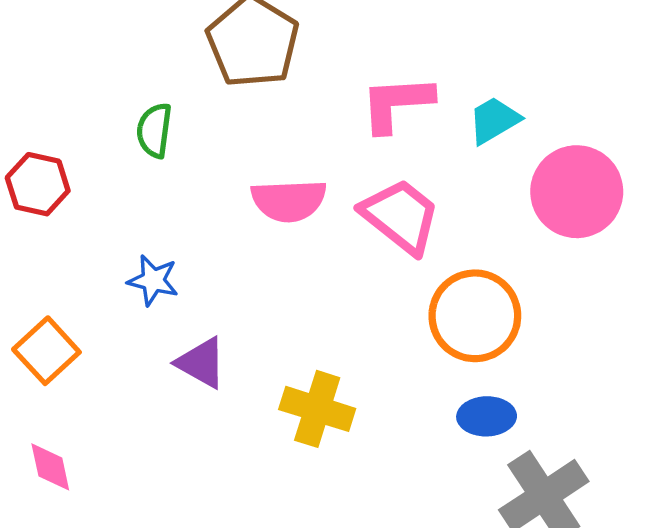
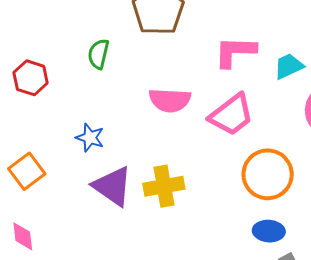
pink trapezoid: (401, 216) -> (231, 115), turned 99
purple triangle: (201, 363) -> (112, 186), size x1.4
yellow cross: (317, 409) -> (164, 186), moved, turned -33

